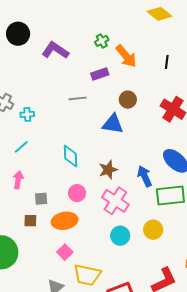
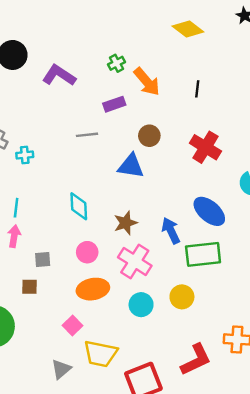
cyan line: (21, 147) -> (16, 208), moved, turned -42
orange ellipse: (65, 221) -> (93, 289), moved

